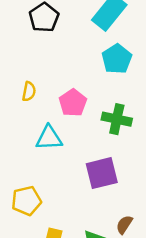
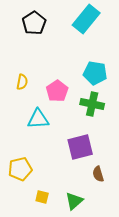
cyan pentagon: (117, 59) -> (95, 73), moved, turned -30
brown semicircle: (124, 225) -> (98, 174), moved, turned -49

